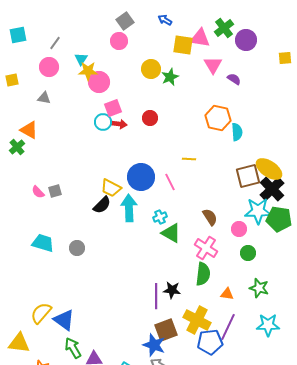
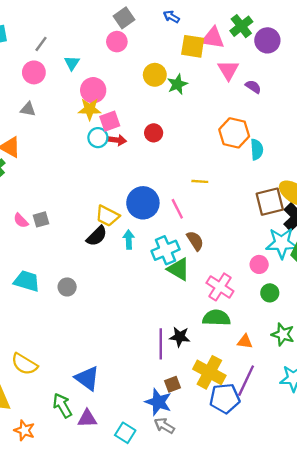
yellow star: (88, 71) -> (90, 109), moved
cyan arrow: (129, 208) -> (129, 240), size x0.6
cyan cross: (160, 217) -> (165, 250), size x1.6
brown semicircle: (210, 217) -> (195, 241), moved
green semicircle: (203, 274) -> (216, 318), turned -95
yellow semicircle: (41, 313) -> (24, 364), turned -100
blue triangle: (64, 320) -> (87, 378), moved
brown square: (166, 330) -> (173, 384), size x0.6

